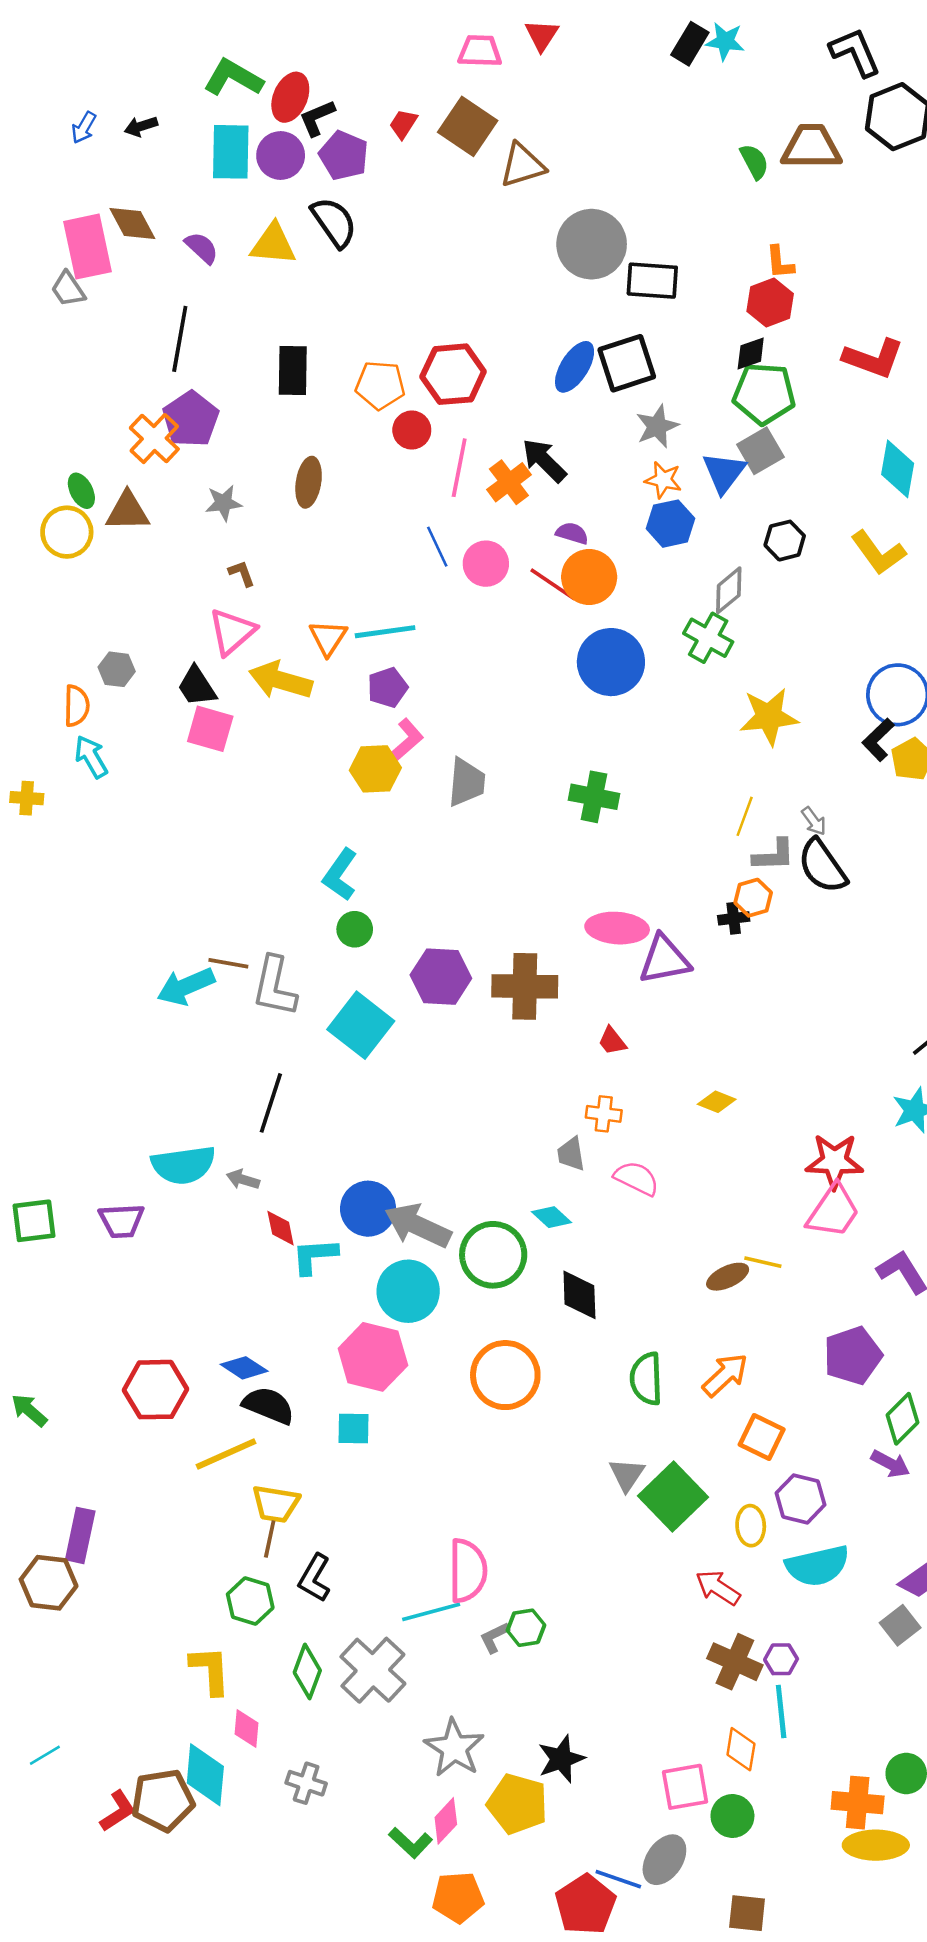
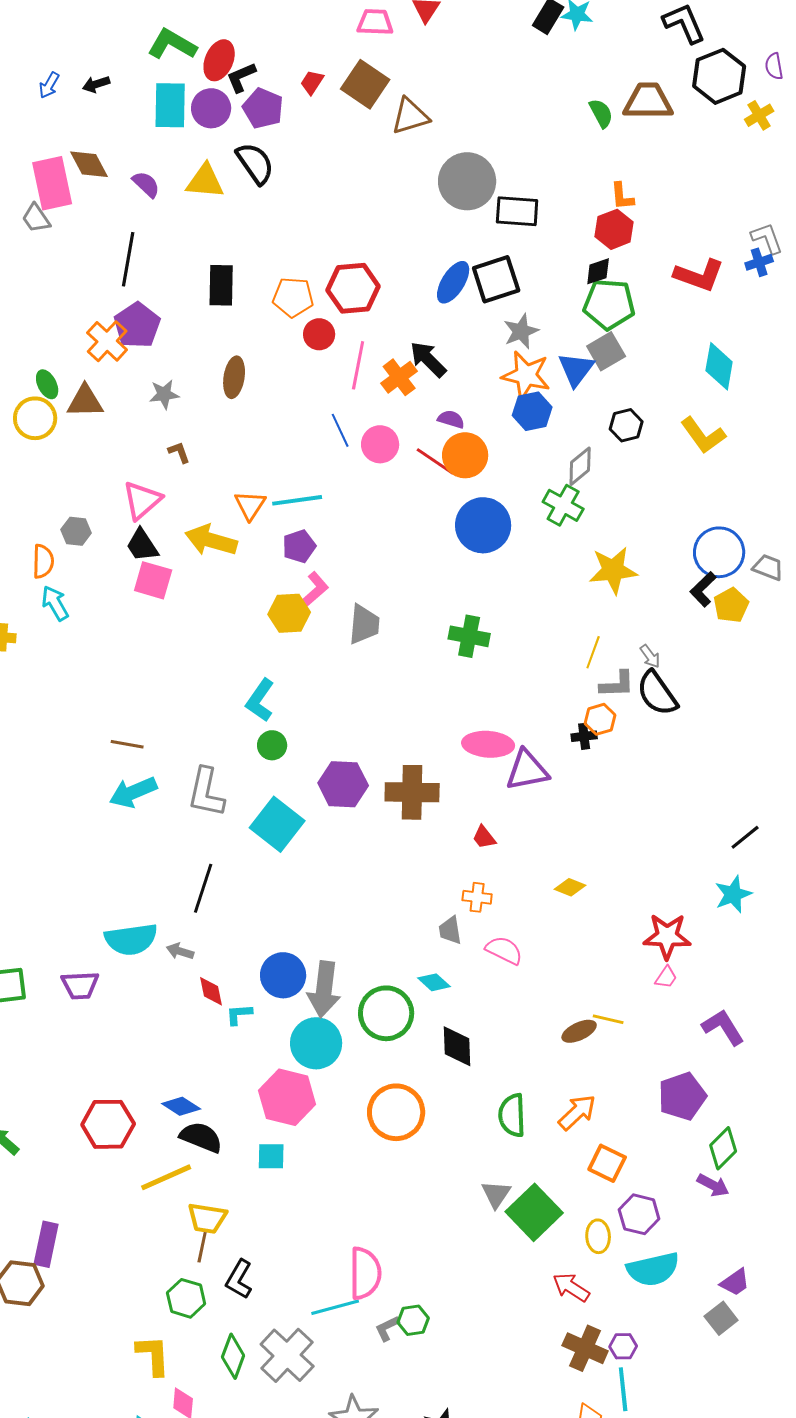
orange star: (663, 480) -> (526, 375), size x1.6
pink triangle: (232, 632) -> (142, 500), moved
brown line: (228, 963) -> (127, 744), moved
pink trapezoid: (833, 1211) -> (666, 977), size x0.5
gray arrow: (418, 1226) -> (324, 989), turned -108
cyan L-shape: (315, 1256) -> (239, 1014), size x0.7

